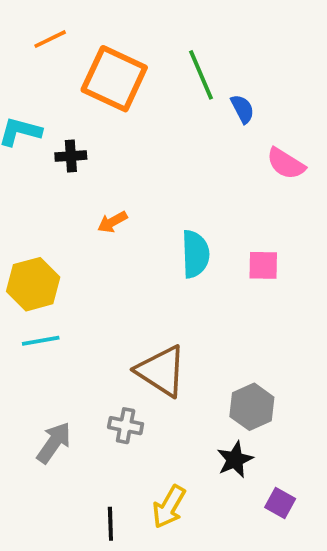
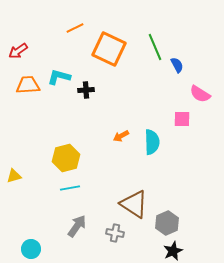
orange arrow: (112, 222) -> (121, 136), moved
pink square: (263, 265) -> (182, 119), moved
gray hexagon: (252, 407) -> (167, 223), moved
gray arrow: (54, 443) -> (77, 226), moved

